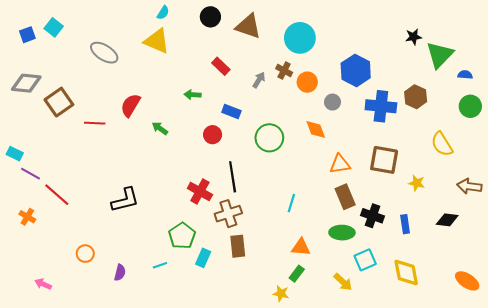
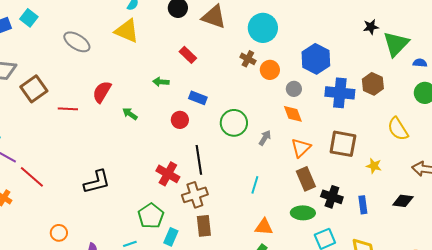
gray arrow: (259, 80) -> (265, 138), moved
orange diamond: (316, 129) -> (293, 114), moved
orange triangle: (340, 164) -> (301, 148), turned -35

